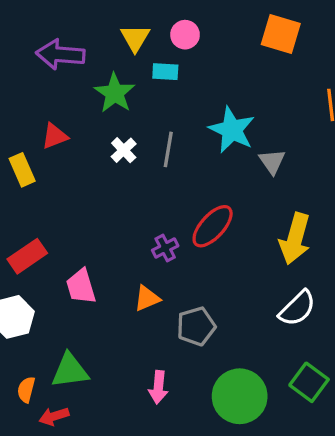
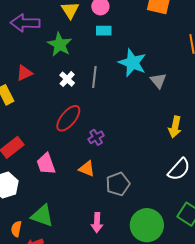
cyan rectangle: (165, 72) -> (104, 31), moved
red ellipse: (213, 226) -> (68, 118), moved
yellow arrow: (295, 239) -> (175, 127), size x0.7
orange triangle: (147, 298) -> (87, 169), turned 48
green triangle: (70, 371) -> (42, 216), turned 30

